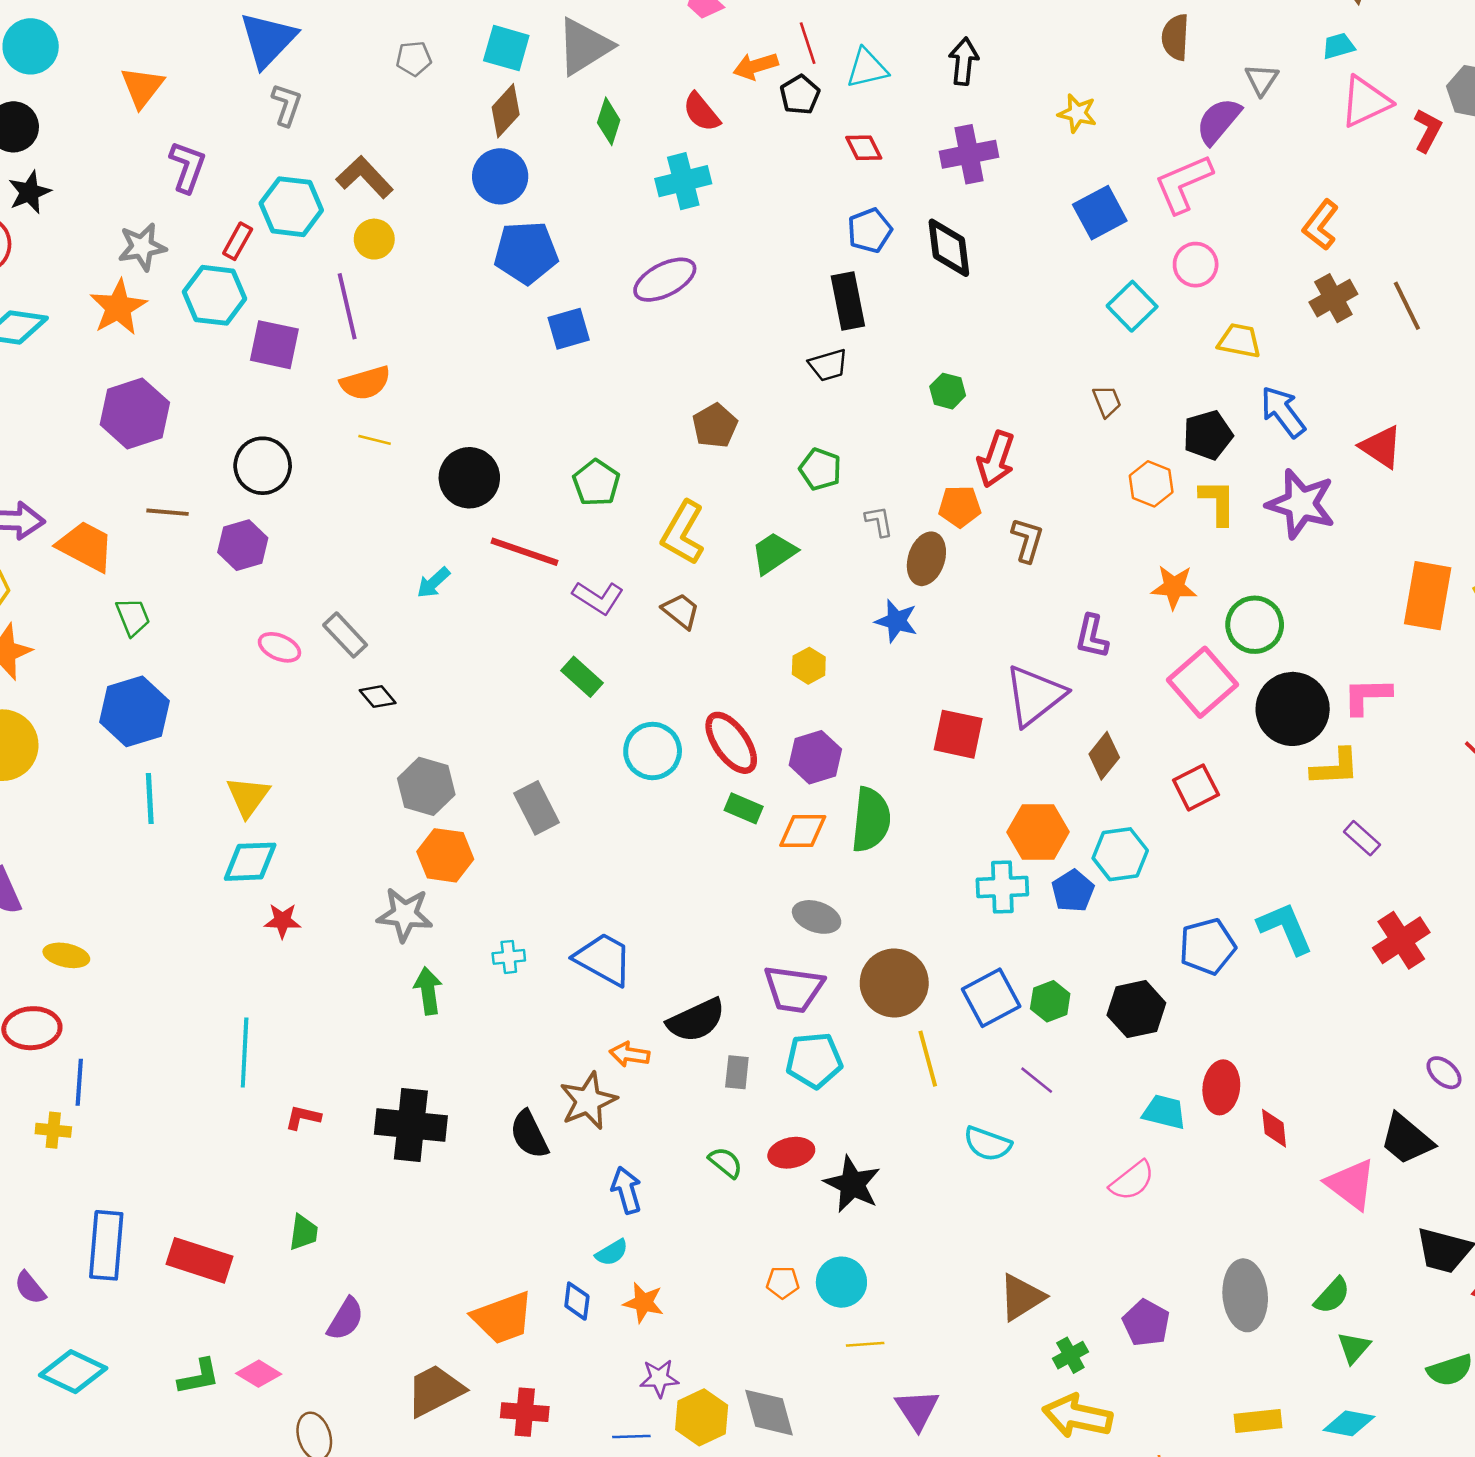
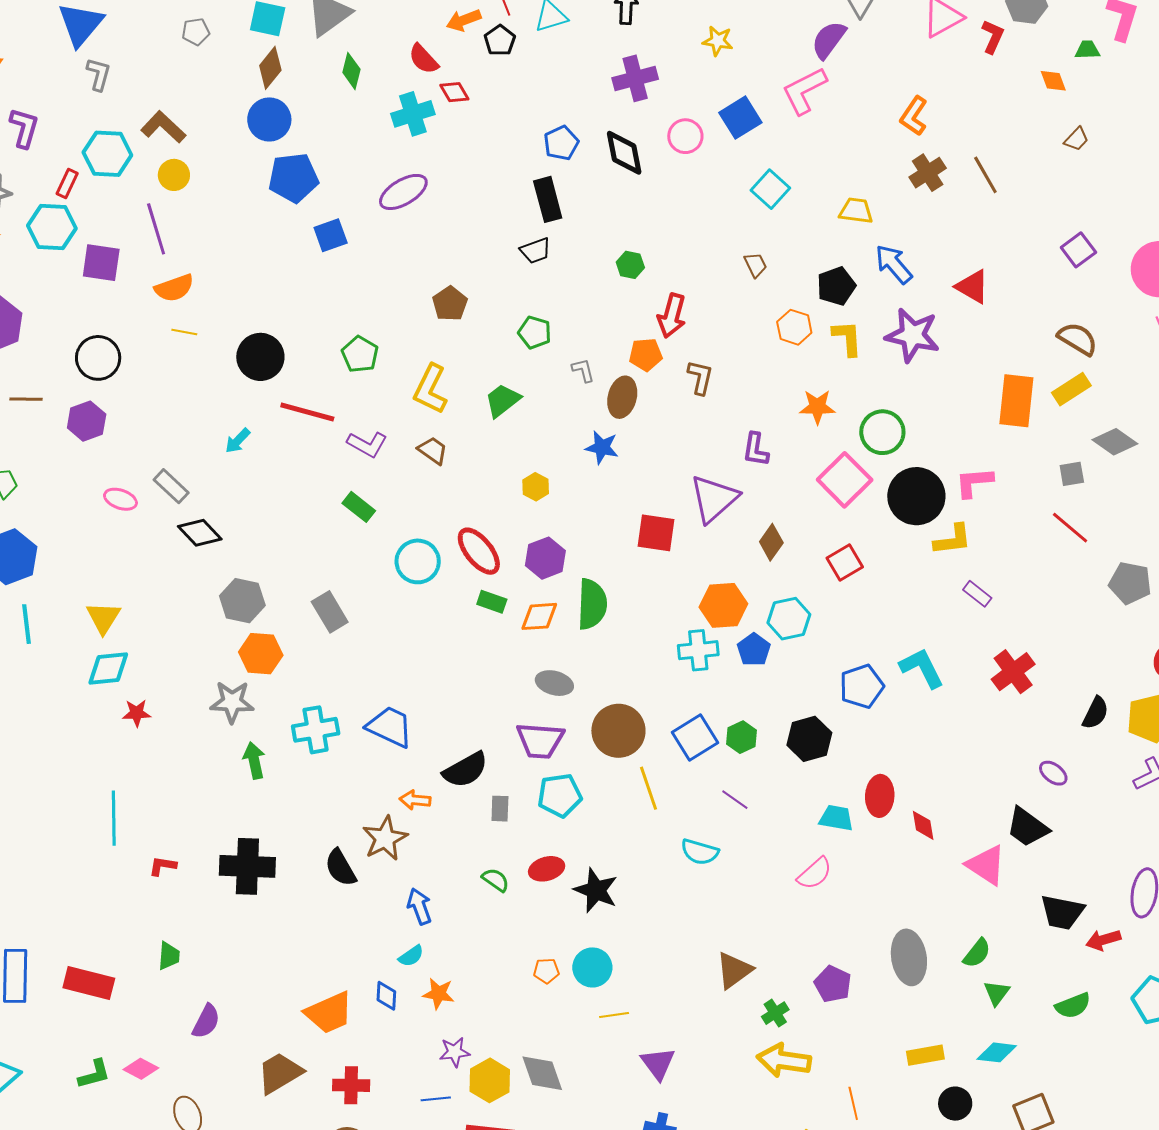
red diamond: (864, 148) -> (454, 92), moved
pink circle: (1196, 265) -> (685, 136), moved
black diamond: (378, 697) -> (200, 533), size x1.5
cyan cross: (509, 957) -> (316, 730), size x1.8

